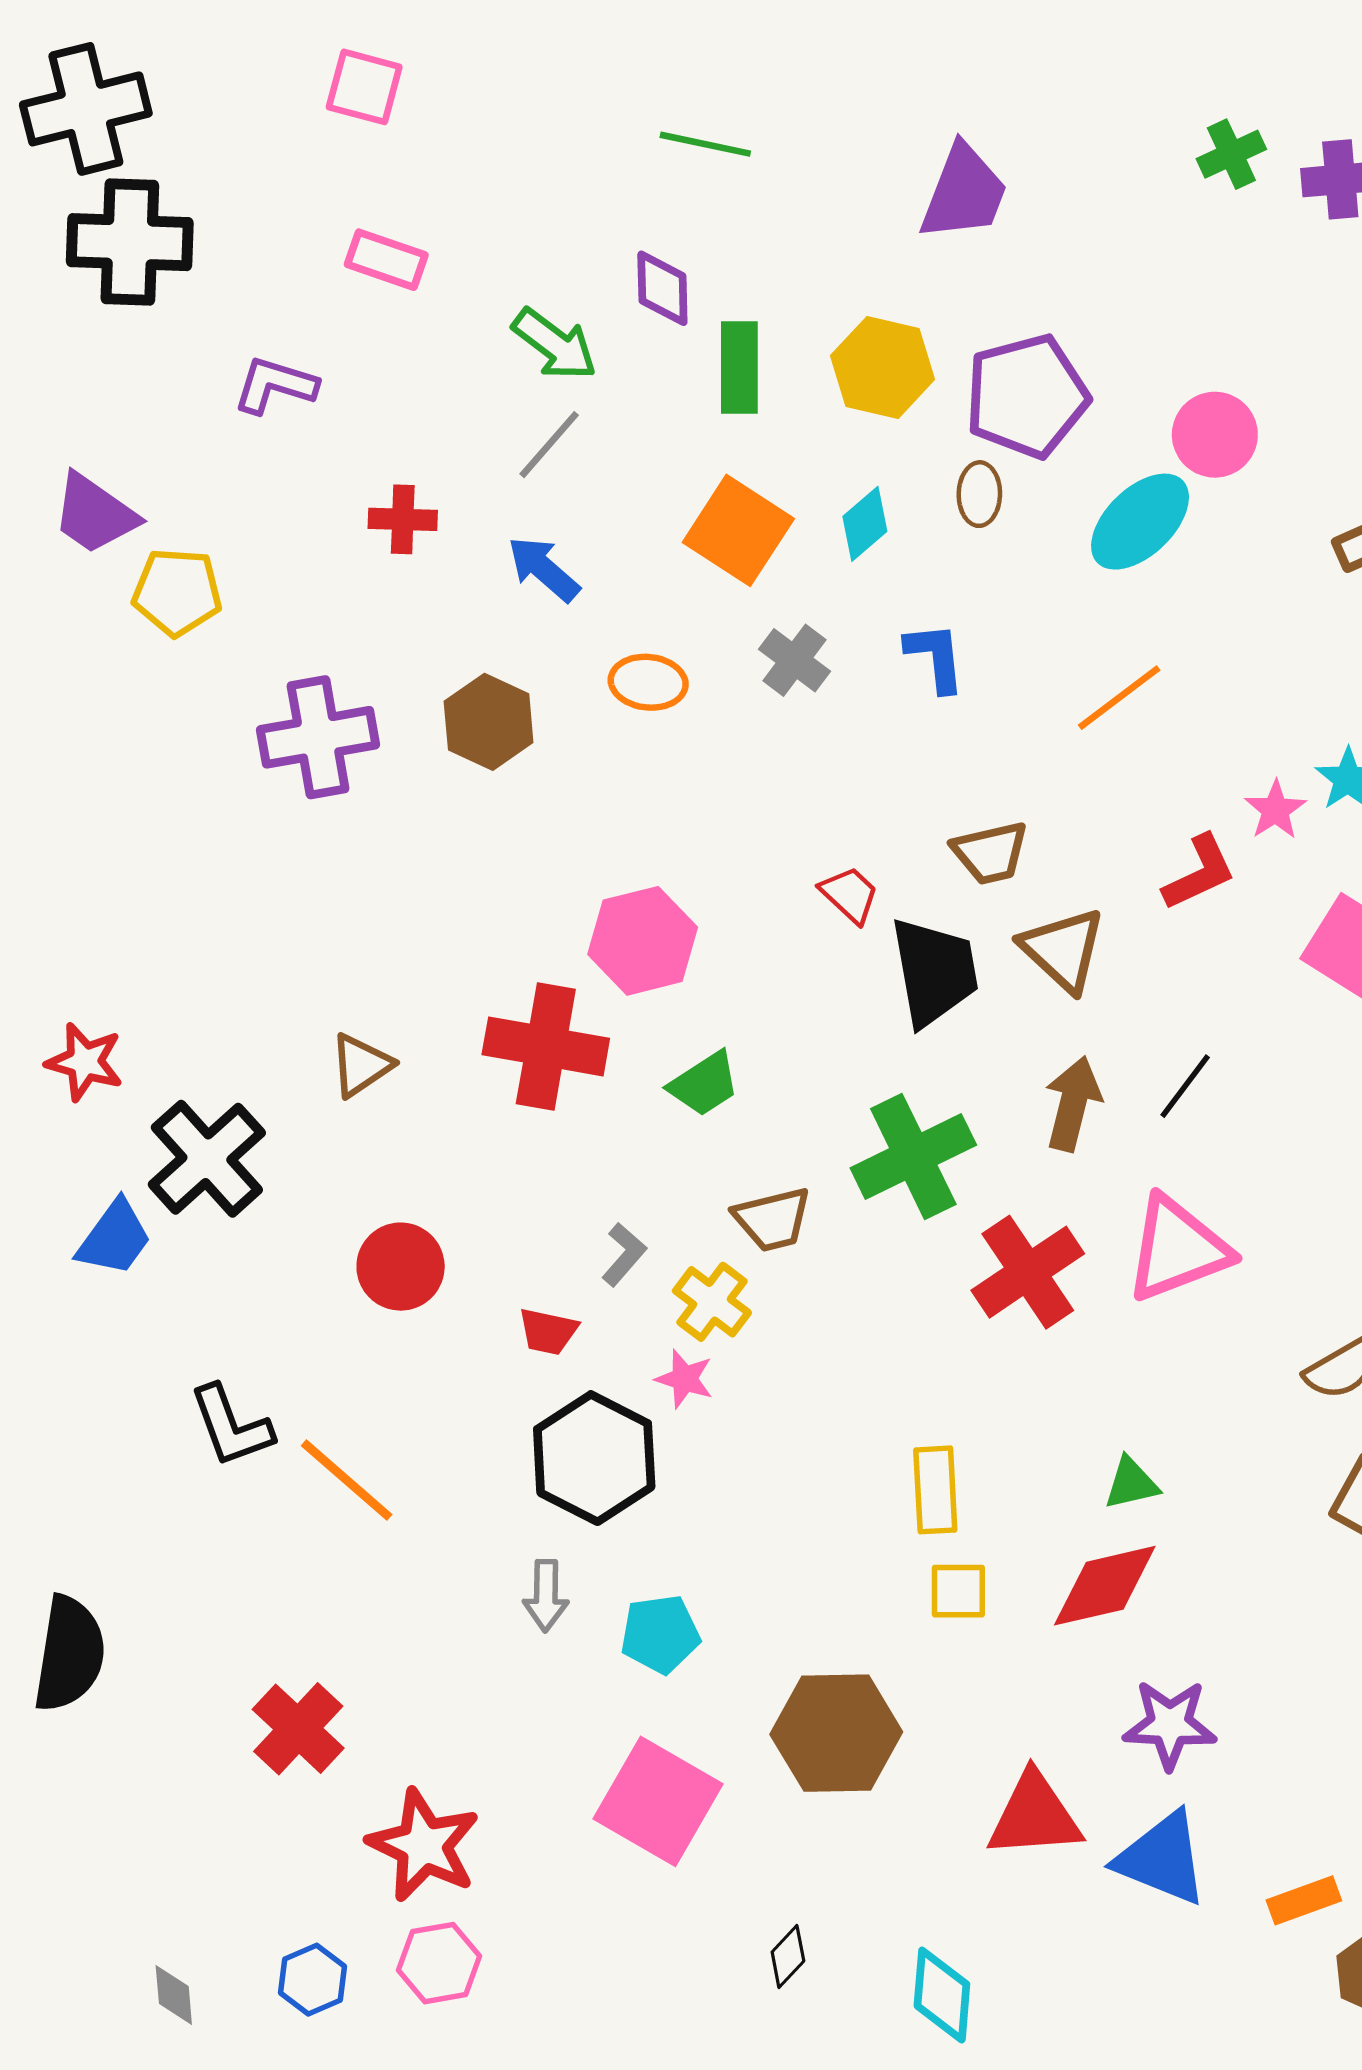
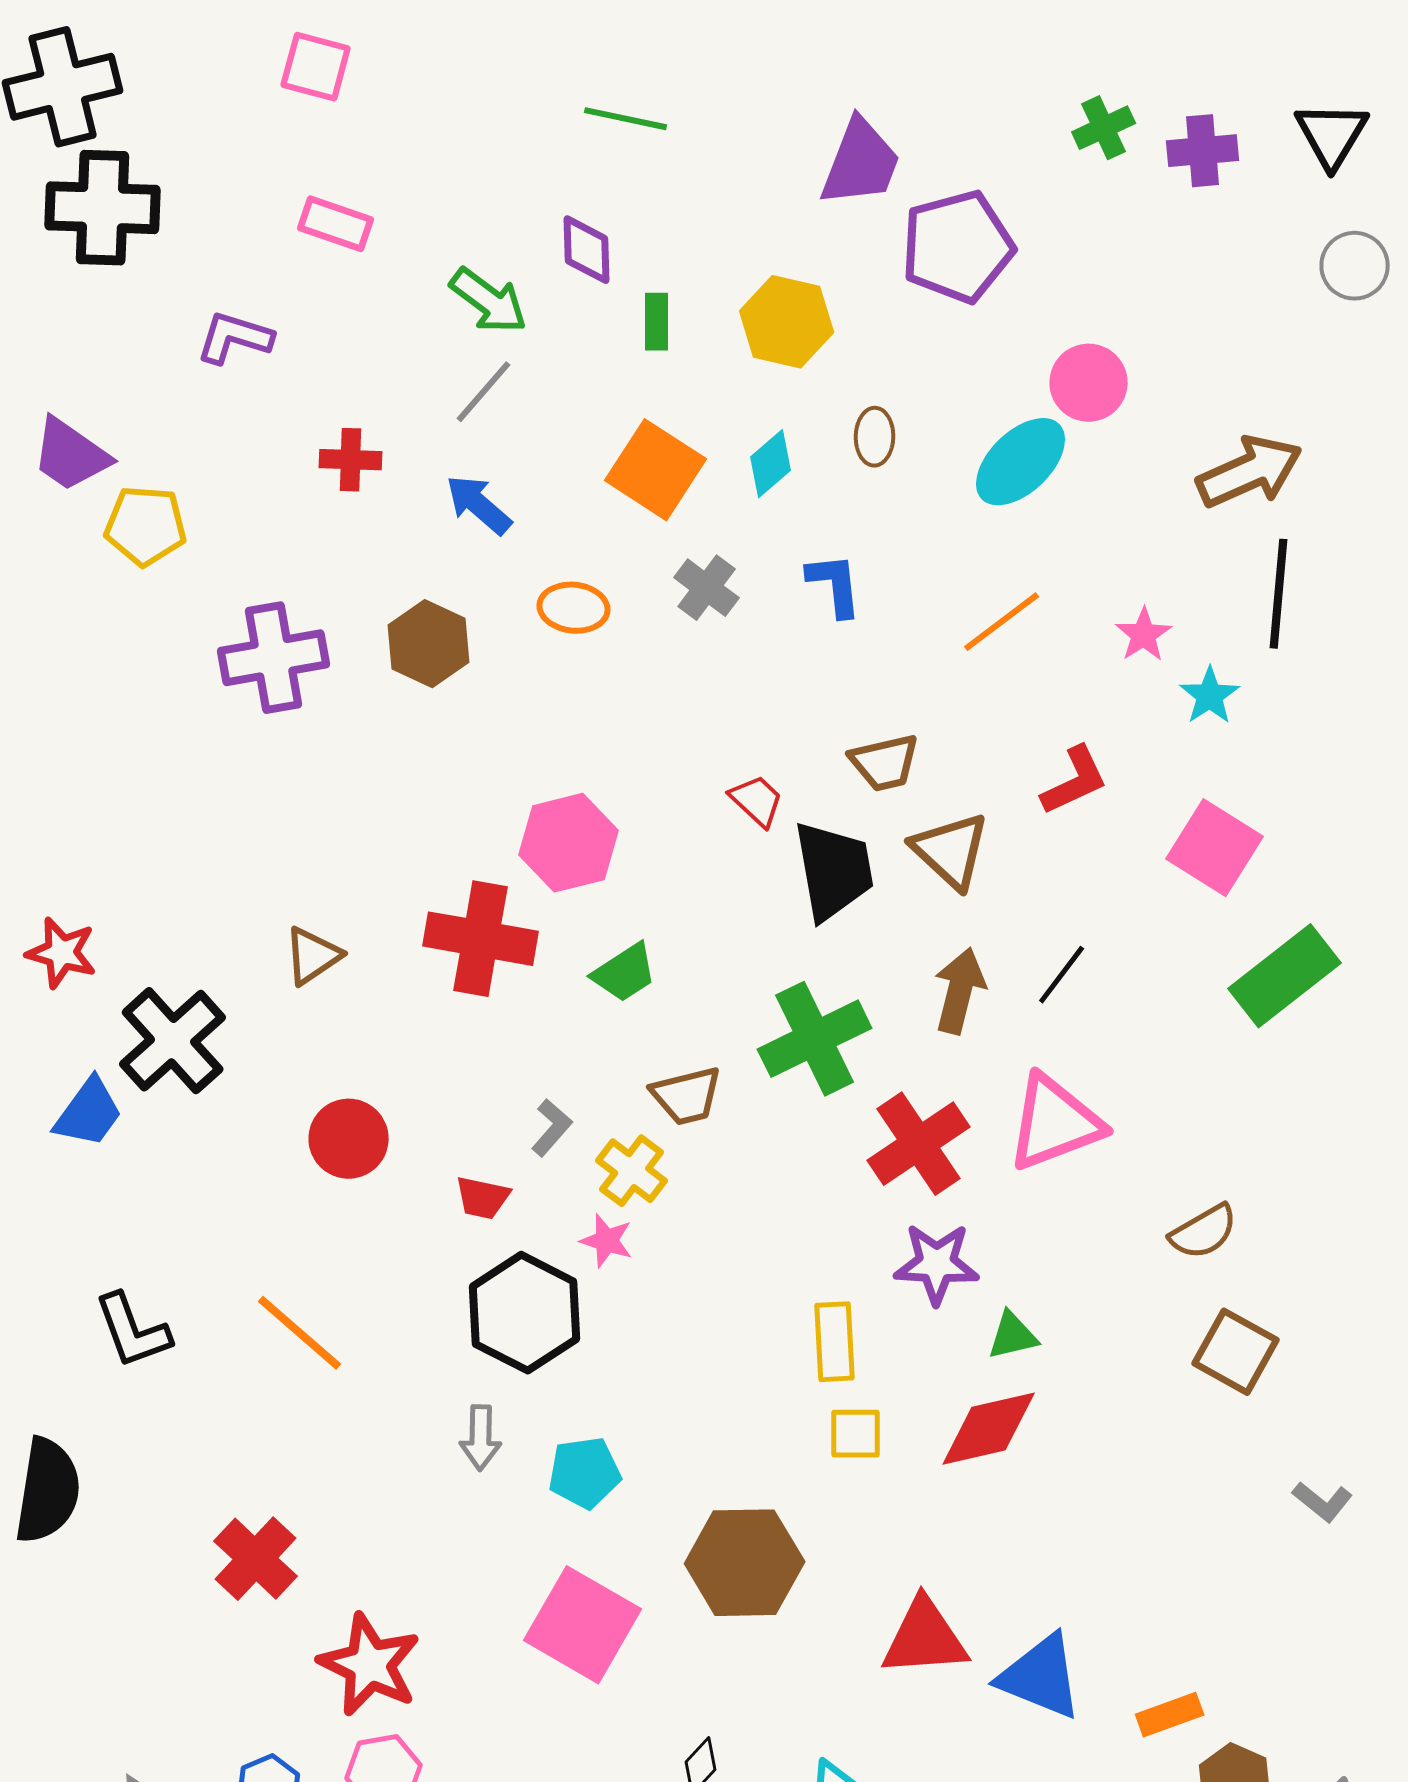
green rectangle: (739, 368) -> (657, 322), size x0.7
purple pentagon: (1027, 396) -> (958, 247), moved
pink star: (1275, 810) -> (1144, 635), moved
black L-shape: (231, 1426) -> (133, 1331), moved
purple star: (1170, 1724) -> (937, 1264), moved

